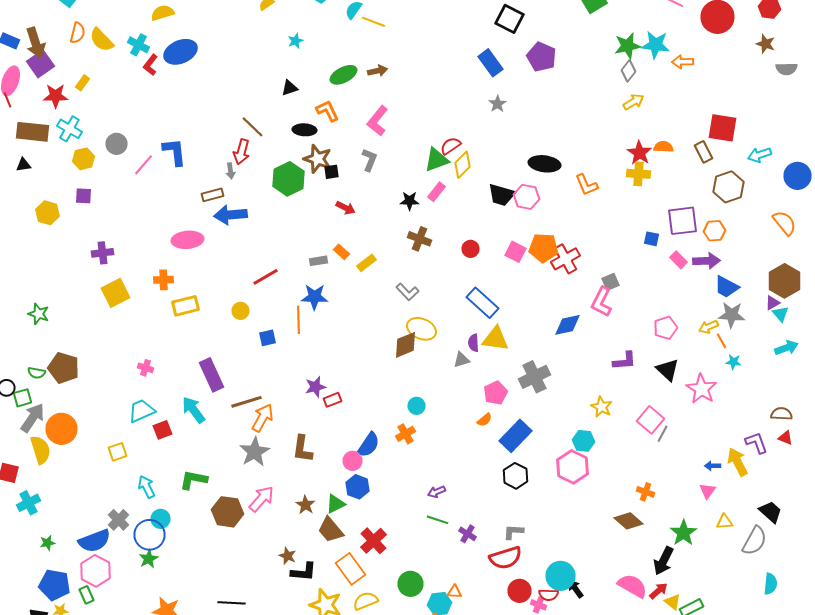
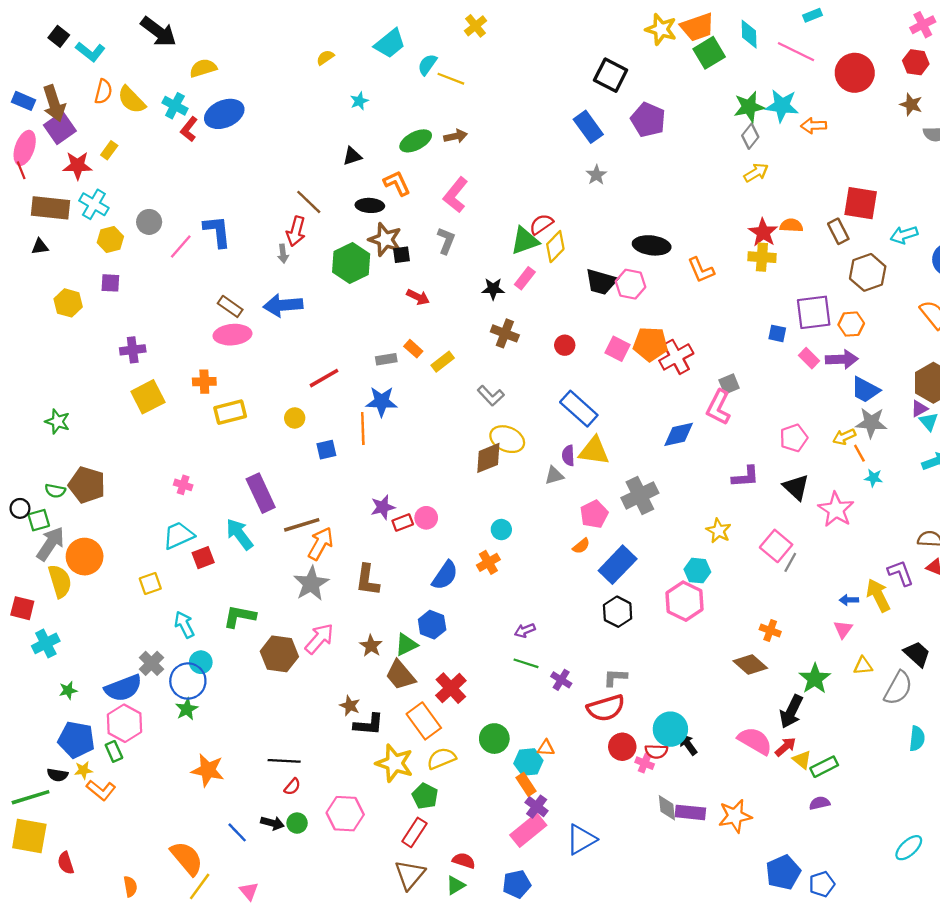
brown rectangle: (212, 195) -> (230, 306), moved, turned 50
pink circle: (352, 461) -> (426, 518), moved

